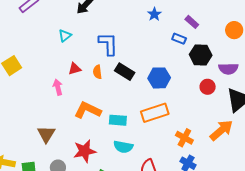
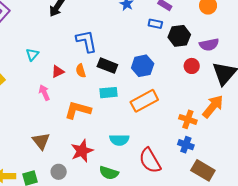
cyan triangle: (65, 36) -> (32, 54), moved
cyan rectangle: (118, 120) -> (109, 93), moved
orange cross: (184, 138) -> (188, 119), moved

